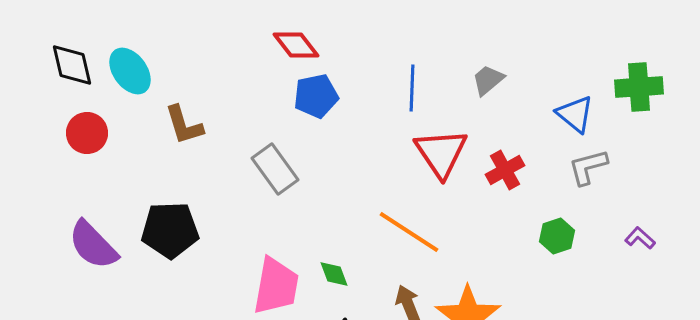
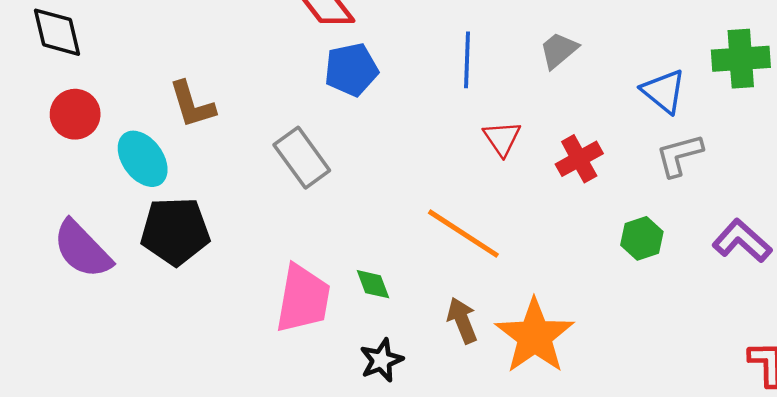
cyan ellipse: (130, 71) -> (143, 159), moved
red triangle: (441, 153) -> (502, 138), size x0.6
purple L-shape: (640, 238) -> (742, 241), size x1.6

